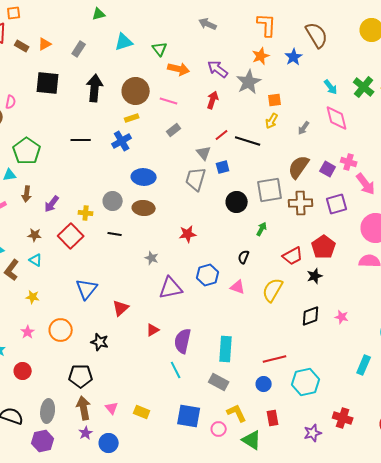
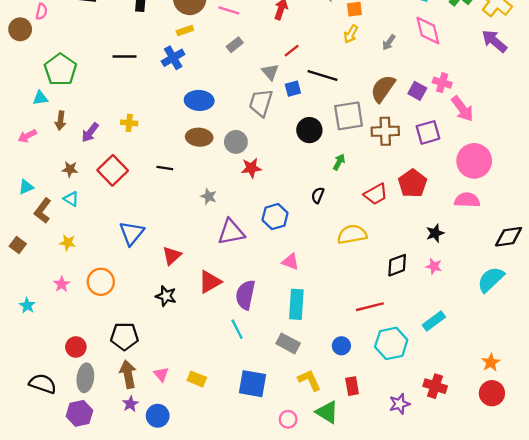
black line: (248, 141) -> (322, 76), moved
gray circle: (113, 201) -> (236, 142), moved
yellow cross: (86, 213) -> (129, 123), moved
black star: (315, 276) -> (435, 233), moved
pink triangle: (238, 287) -> (290, 262), moved
yellow semicircle: (273, 290) -> (352, 234), turned 50
red triangle: (153, 330) -> (210, 282), size x1.5
black star: (100, 342) -> (166, 296), moved
red line: (275, 359) -> (370, 307), moved
cyan rectangle: (364, 365) -> (434, 321), moved, turned 30
red circle: (23, 371) -> (76, 347), moved
pink circle: (219, 429) -> (288, 419), moved

